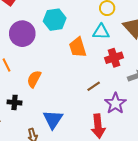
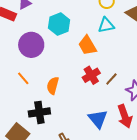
red cross: (114, 58) -> (91, 75), moved
black cross: (15, 102) -> (39, 112), size x1.5
blue triangle: (53, 119) -> (98, 119), moved

